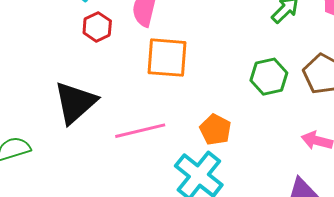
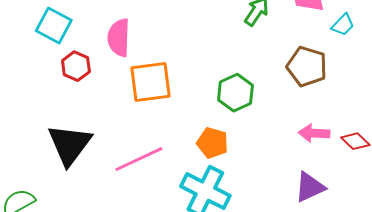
green hexagon: (269, 77) -> (235, 93), moved

